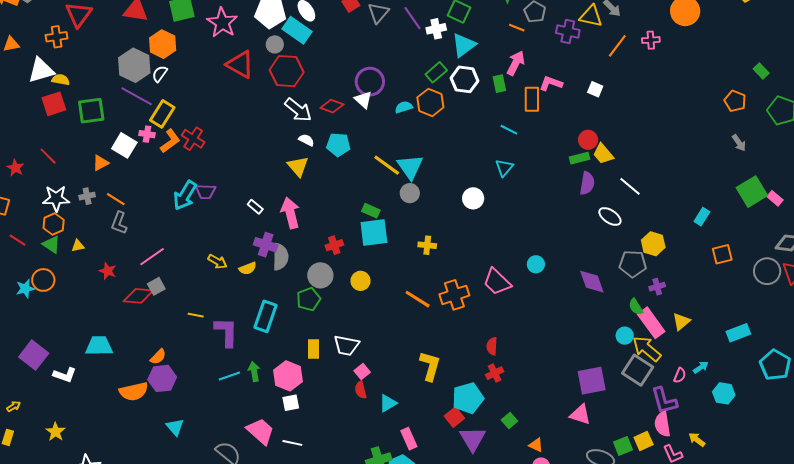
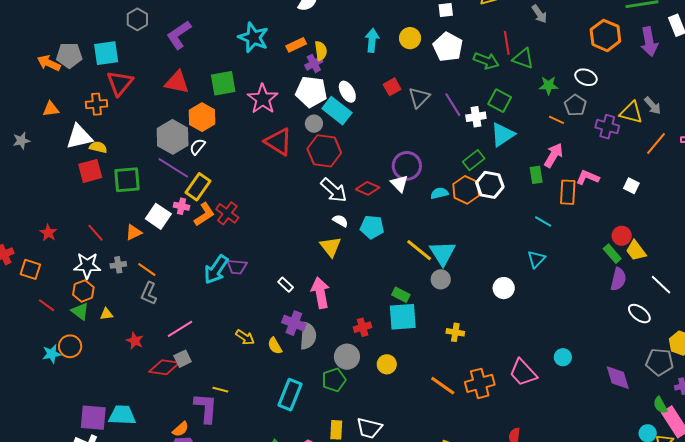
white hexagon: (464, 79) -> (490, 185), moved
red line: (48, 156) -> (95, 233), moved
green rectangle: (580, 158) -> (612, 254), turned 60
yellow semicircle: (248, 268) -> (275, 346), turned 78
purple L-shape: (226, 332) -> (206, 408), moved
purple square: (34, 355) -> (93, 418), moved, turned -36

